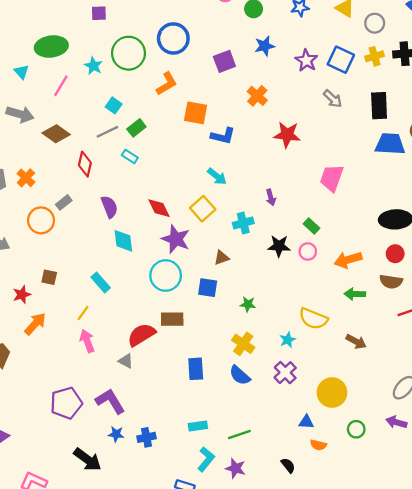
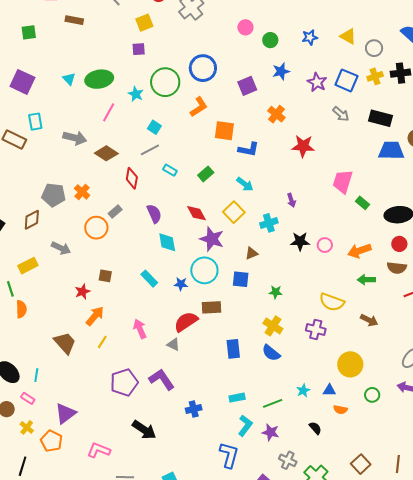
cyan triangle: (21, 72) -> (69, 79), moved
black rectangle: (379, 106) -> (381, 118), turned -70
green rectangle: (136, 128) -> (206, 174), moved
green rectangle: (312, 226) -> (363, 203), moved
yellow line: (83, 313) -> (102, 342), moved
cyan star: (288, 340) -> (303, 391), moved
purple cross: (285, 373) -> (316, 330), moved, turned -30
blue star: (116, 434) -> (181, 284), moved

